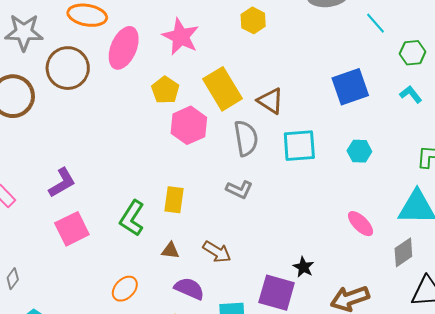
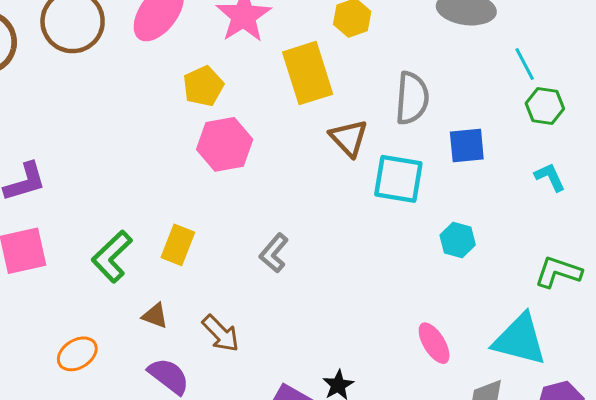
green hexagon: (413, 53) -> (545, 106), moved
blue square: (350, 87) -> (467, 146), size x0.7
yellow rectangle: (223, 89) -> (308, 73), moved
gray semicircle: (246, 138) -> (412, 98), moved
cyan square: (299, 146) -> (398, 179), moved
gray L-shape: (239, 190) -> (274, 253), turned 92

